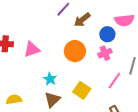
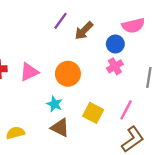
orange circle: (75, 51) -> (68, 74), moved
pink line: (114, 81) -> (126, 110), moved
brown triangle: (52, 100) -> (60, 128), turned -42

